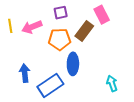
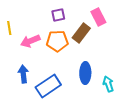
pink arrow: (32, 27) -> (30, 41), moved
blue ellipse: (73, 64) -> (85, 73), moved

